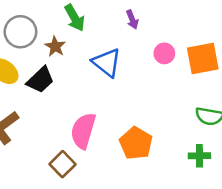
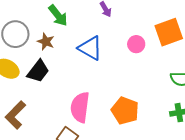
pink circle: (164, 53) -> (136, 44), moved

